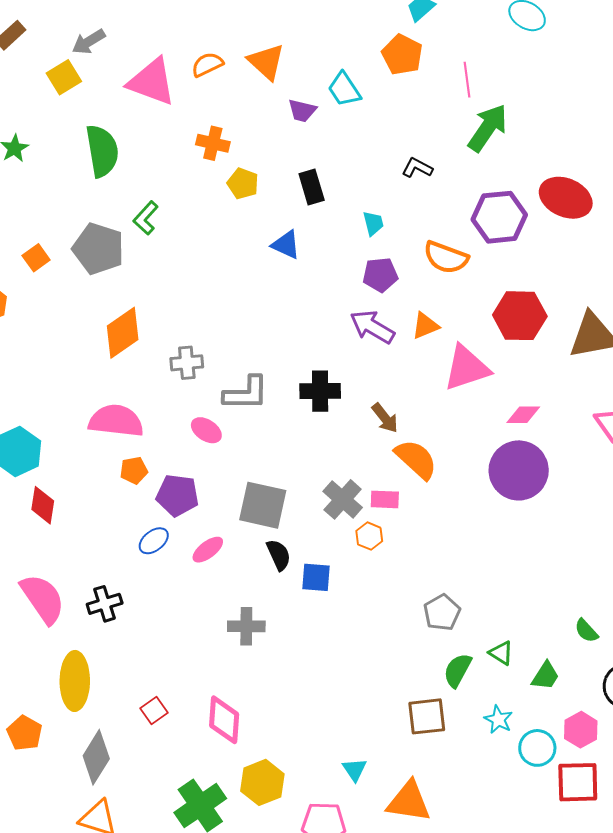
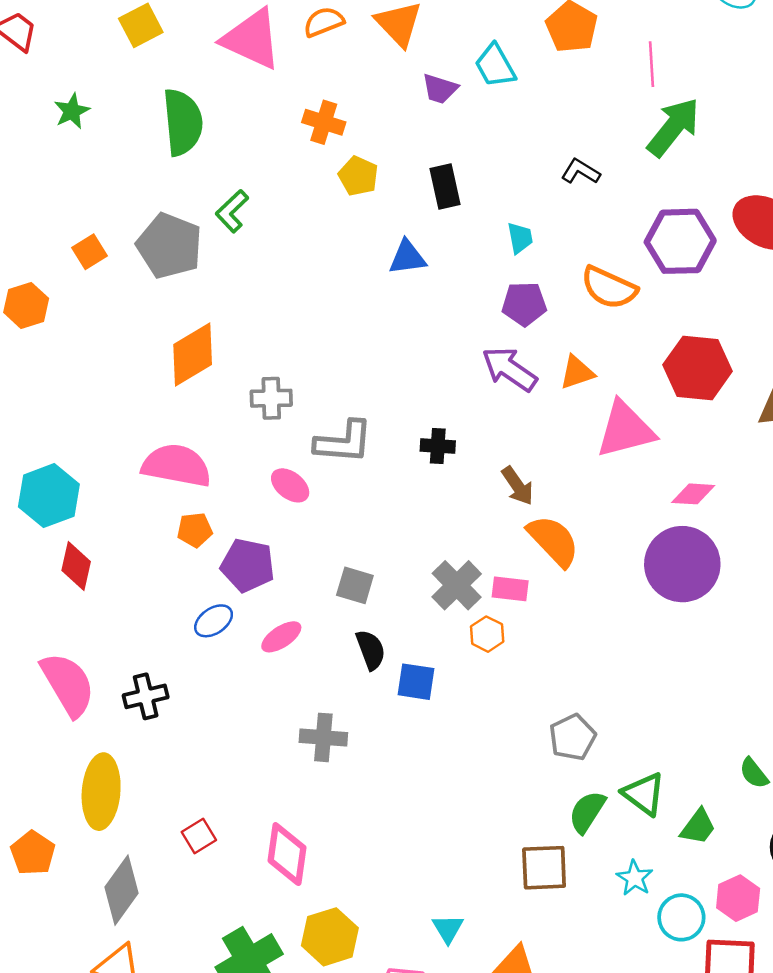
blue triangle: (286, 245) -> (407, 257), turned -36
black cross: (320, 391) -> (438, 446), size x0.7
gray square: (263, 505) -> (355, 585), size x0.6
green triangle: (501, 653) -> (644, 794), size x1.4

